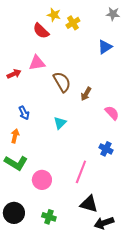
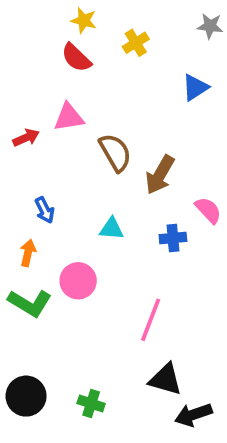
yellow star: (54, 15) -> (84, 20), moved
brown arrow: (86, 94) -> (160, 175), size x1.5
cyan triangle: (60, 123) -> (112, 229), turned 48
blue cross: (106, 149) -> (173, 238), moved, turned -32
pink circle: (42, 180) -> (78, 281), moved

